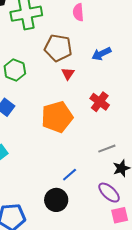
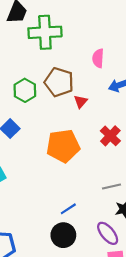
pink semicircle: (78, 12) -> (98, 58), moved
brown pentagon: (58, 48) -> (59, 82), moved
black circle: (56, 200) -> (63, 235), moved

